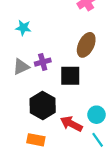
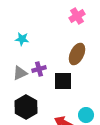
black hexagon: (43, 106) -> (26, 107), moved

